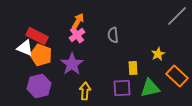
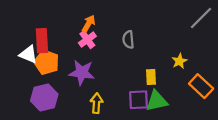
red rectangle: (37, 36) -> (42, 41), turned 60
purple star: (72, 64) -> (82, 72), turned -30
green triangle: (150, 88) -> (157, 101), moved

